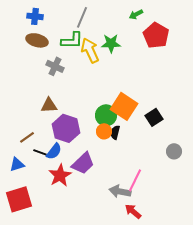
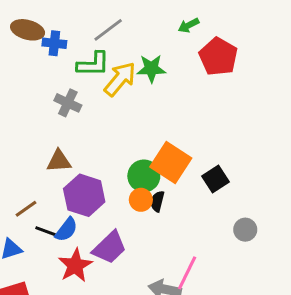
blue cross: (35, 16) -> (54, 43), moved
gray line: (82, 17) -> (108, 30), turned 30
brown ellipse: (37, 40) -> (28, 30), moved
yellow arrow: (90, 50) -> (120, 79), turned 65

